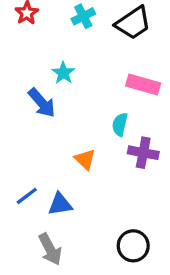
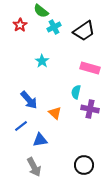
blue arrow: (42, 103) -> (29, 100), moved
blue line: (27, 196) -> (21, 126), moved

